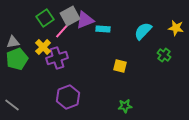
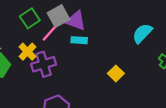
purple triangle: (85, 20) -> (76, 21), turned 42
cyan rectangle: (103, 29) -> (79, 40), moved
yellow square: (120, 66) -> (116, 73), turned 32

